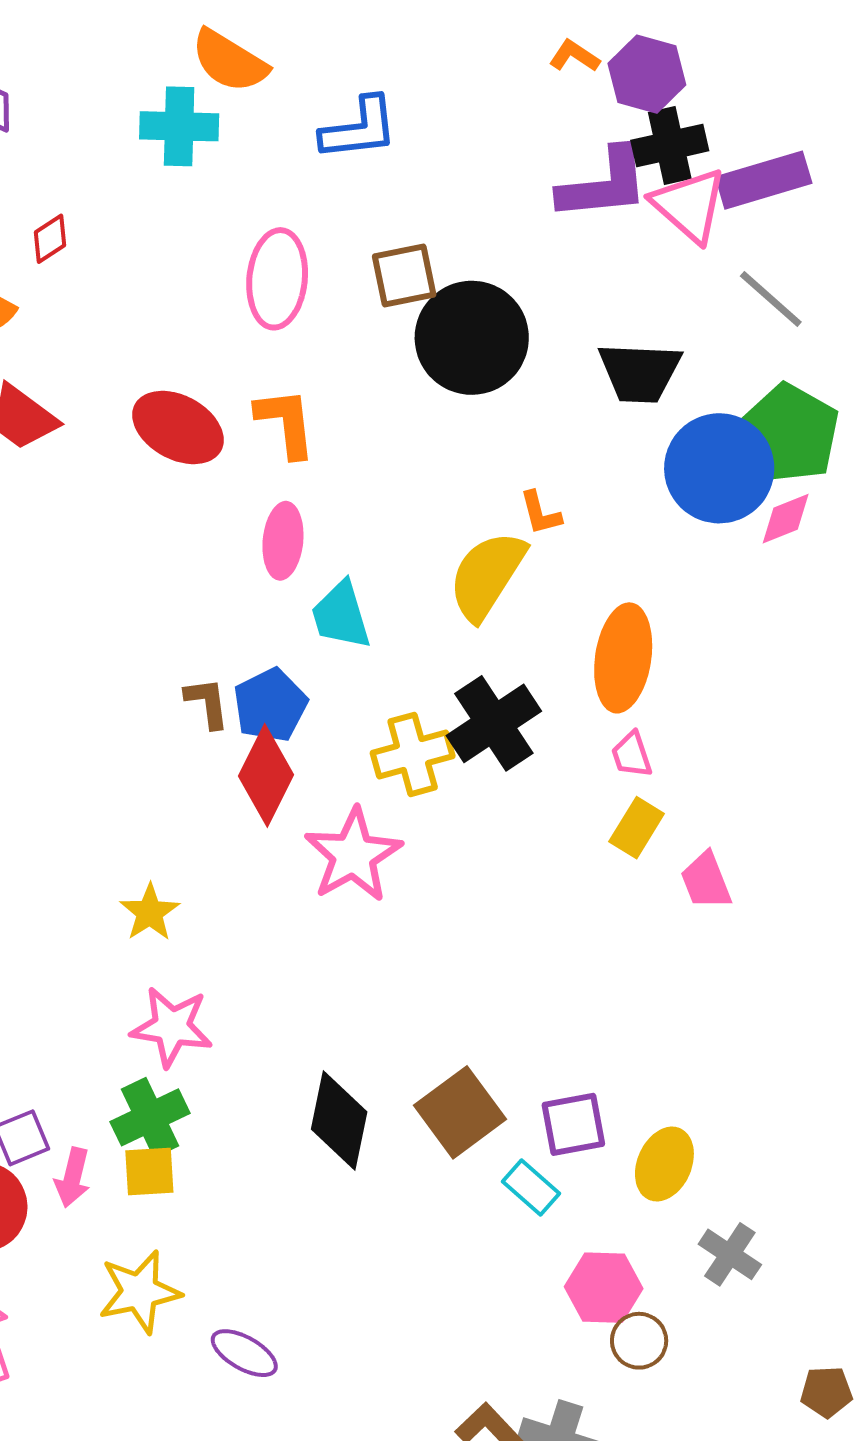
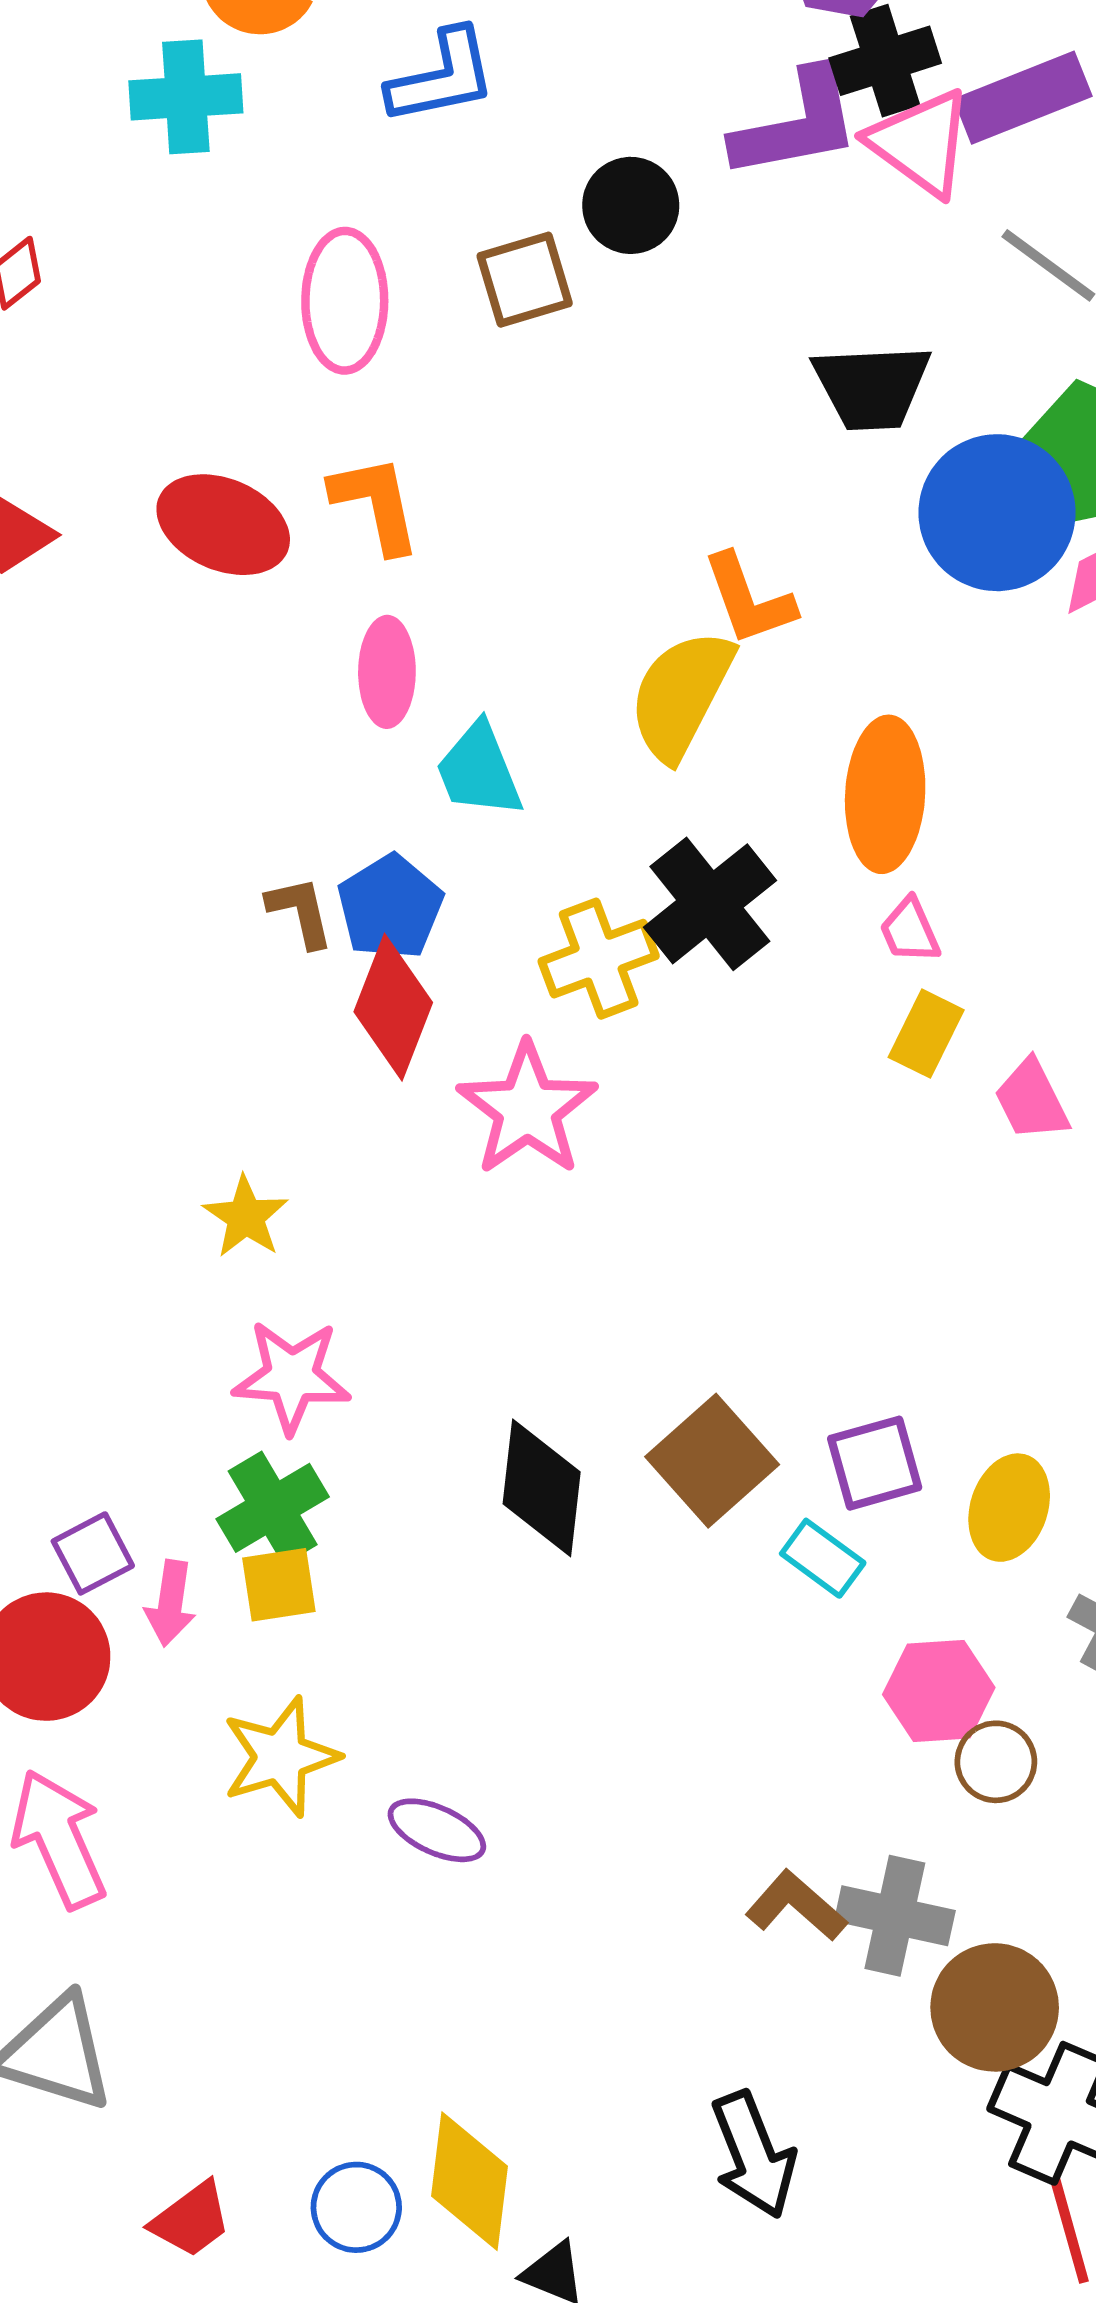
black circle: (472, 338) -> (631, 205), moved, size x0.6
orange L-shape: (540, 513) -> (749, 599), size x1.5

